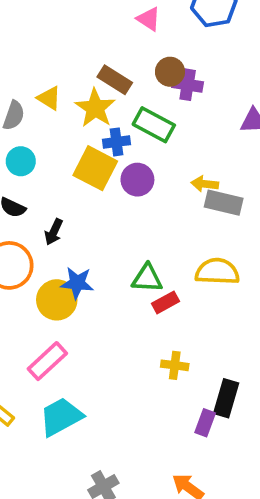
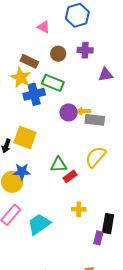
purple cross: (188, 85) -> (85, 50), moved
blue cross: (117, 142) -> (34, 94), size x1.5
yellow square: (95, 168) -> (25, 137), moved
purple circle: (137, 180) -> (69, 112), moved
yellow semicircle: (217, 272) -> (96, 157), turned -45
cyan trapezoid: (61, 417) -> (39, 224), moved

